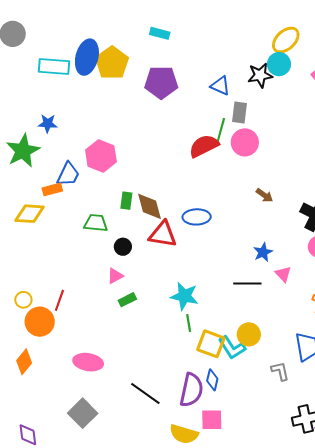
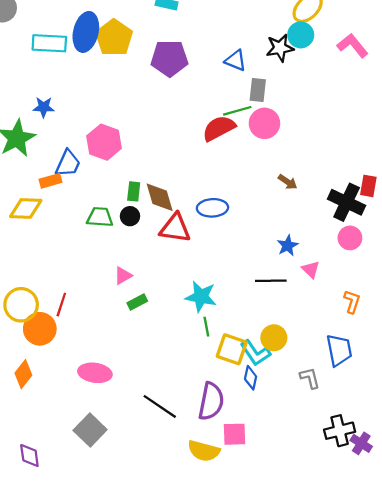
green line: (221, 131) -> (237, 111), turned 60
black circle: (123, 247) -> (130, 216), moved
yellow circle: (23, 300) -> (21, 305), size x1.8
blue diamond: (212, 380) -> (251, 378), moved

